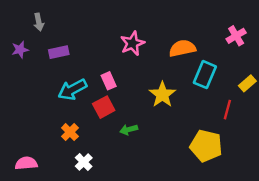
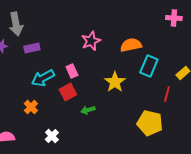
gray arrow: (39, 22) -> (16, 24), size x1.6
pink cross: (236, 36) -> (174, 18), moved, turned 35
orange cross: (70, 132) -> (31, 107), moved

